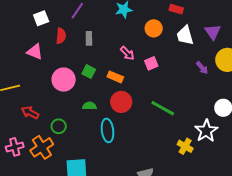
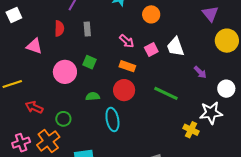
white square: (41, 18) -> (14, 15), moved
white trapezoid: (185, 35) -> (175, 47), moved
purple arrow: (202, 68) -> (200, 72), moved
orange rectangle: (115, 77) -> (127, 66), moved
white star: (206, 131) -> (211, 113), turned 30

